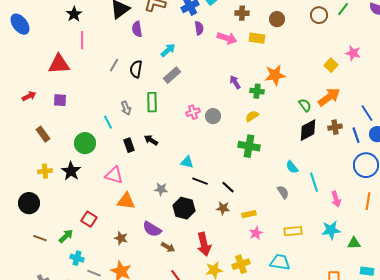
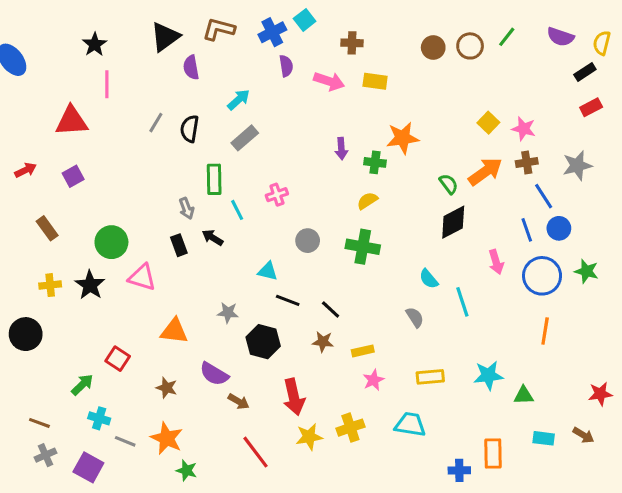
brown circle: (277, 19) -> (433, 48), moved
pink star: (353, 53) -> (524, 129), moved
purple arrow: (235, 82) -> (341, 149), turned -152
purple square: (60, 100) -> (73, 176), turned -32
gray arrow: (126, 108) -> (187, 208), moved
gray circle: (213, 116) -> (308, 241), moved
cyan line: (108, 122) -> (237, 210), moved
brown cross: (335, 127) -> (527, 162), moved
pink triangle: (114, 175) -> (142, 277), moved
pink arrow: (336, 199) -> (496, 262), moved
brown line: (40, 238) -> (39, 423), moved

